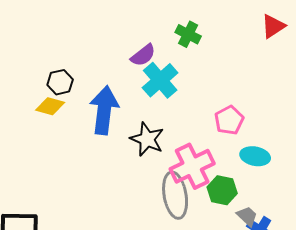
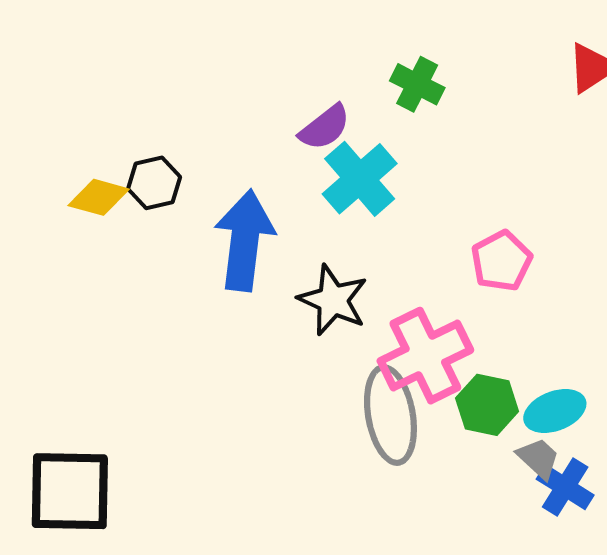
yellow diamond: (50, 106) -> (99, 197), moved
cyan ellipse: (255, 156) -> (555, 411), moved, turned -32

